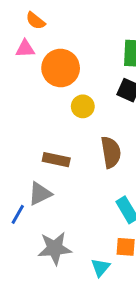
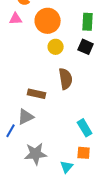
orange circle: (61, 68) -> (48, 21), moved
yellow circle: (83, 106) -> (56, 47), moved
brown semicircle: (111, 152) -> (66, 79), moved

